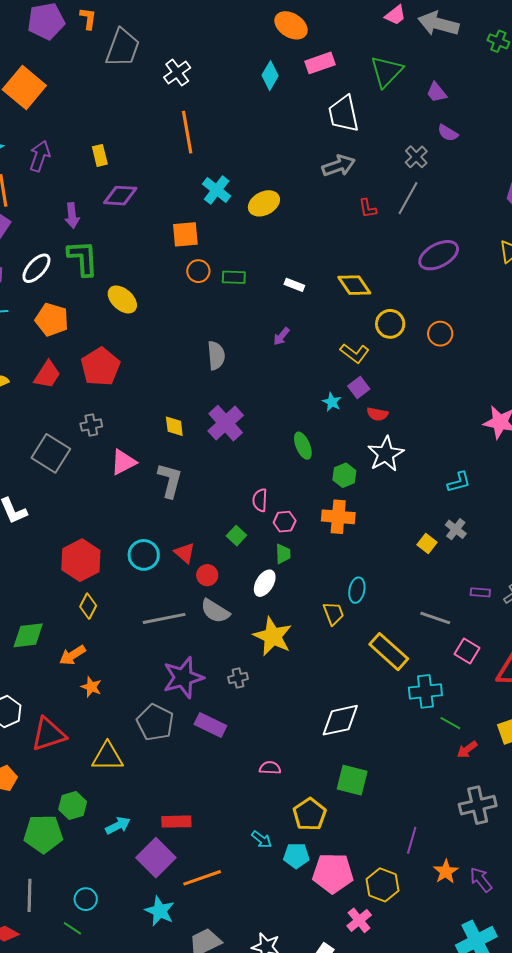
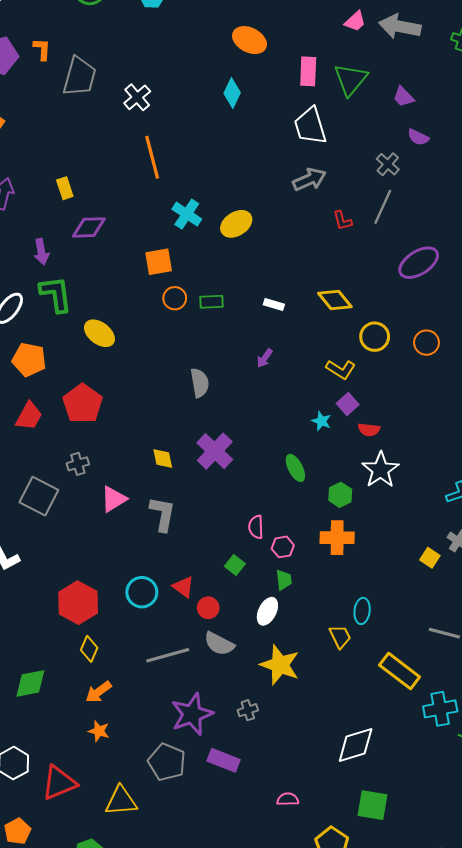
pink rectangle: (320, 63) -> (308, 71), moved, turned -64
orange arrow: (72, 655) -> (98, 692), moved

